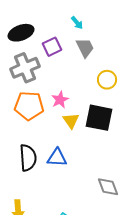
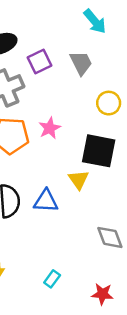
cyan arrow: (77, 23) -> (95, 21), moved, size x1.5
yellow triangle: (71, 121) -> (78, 180), moved

